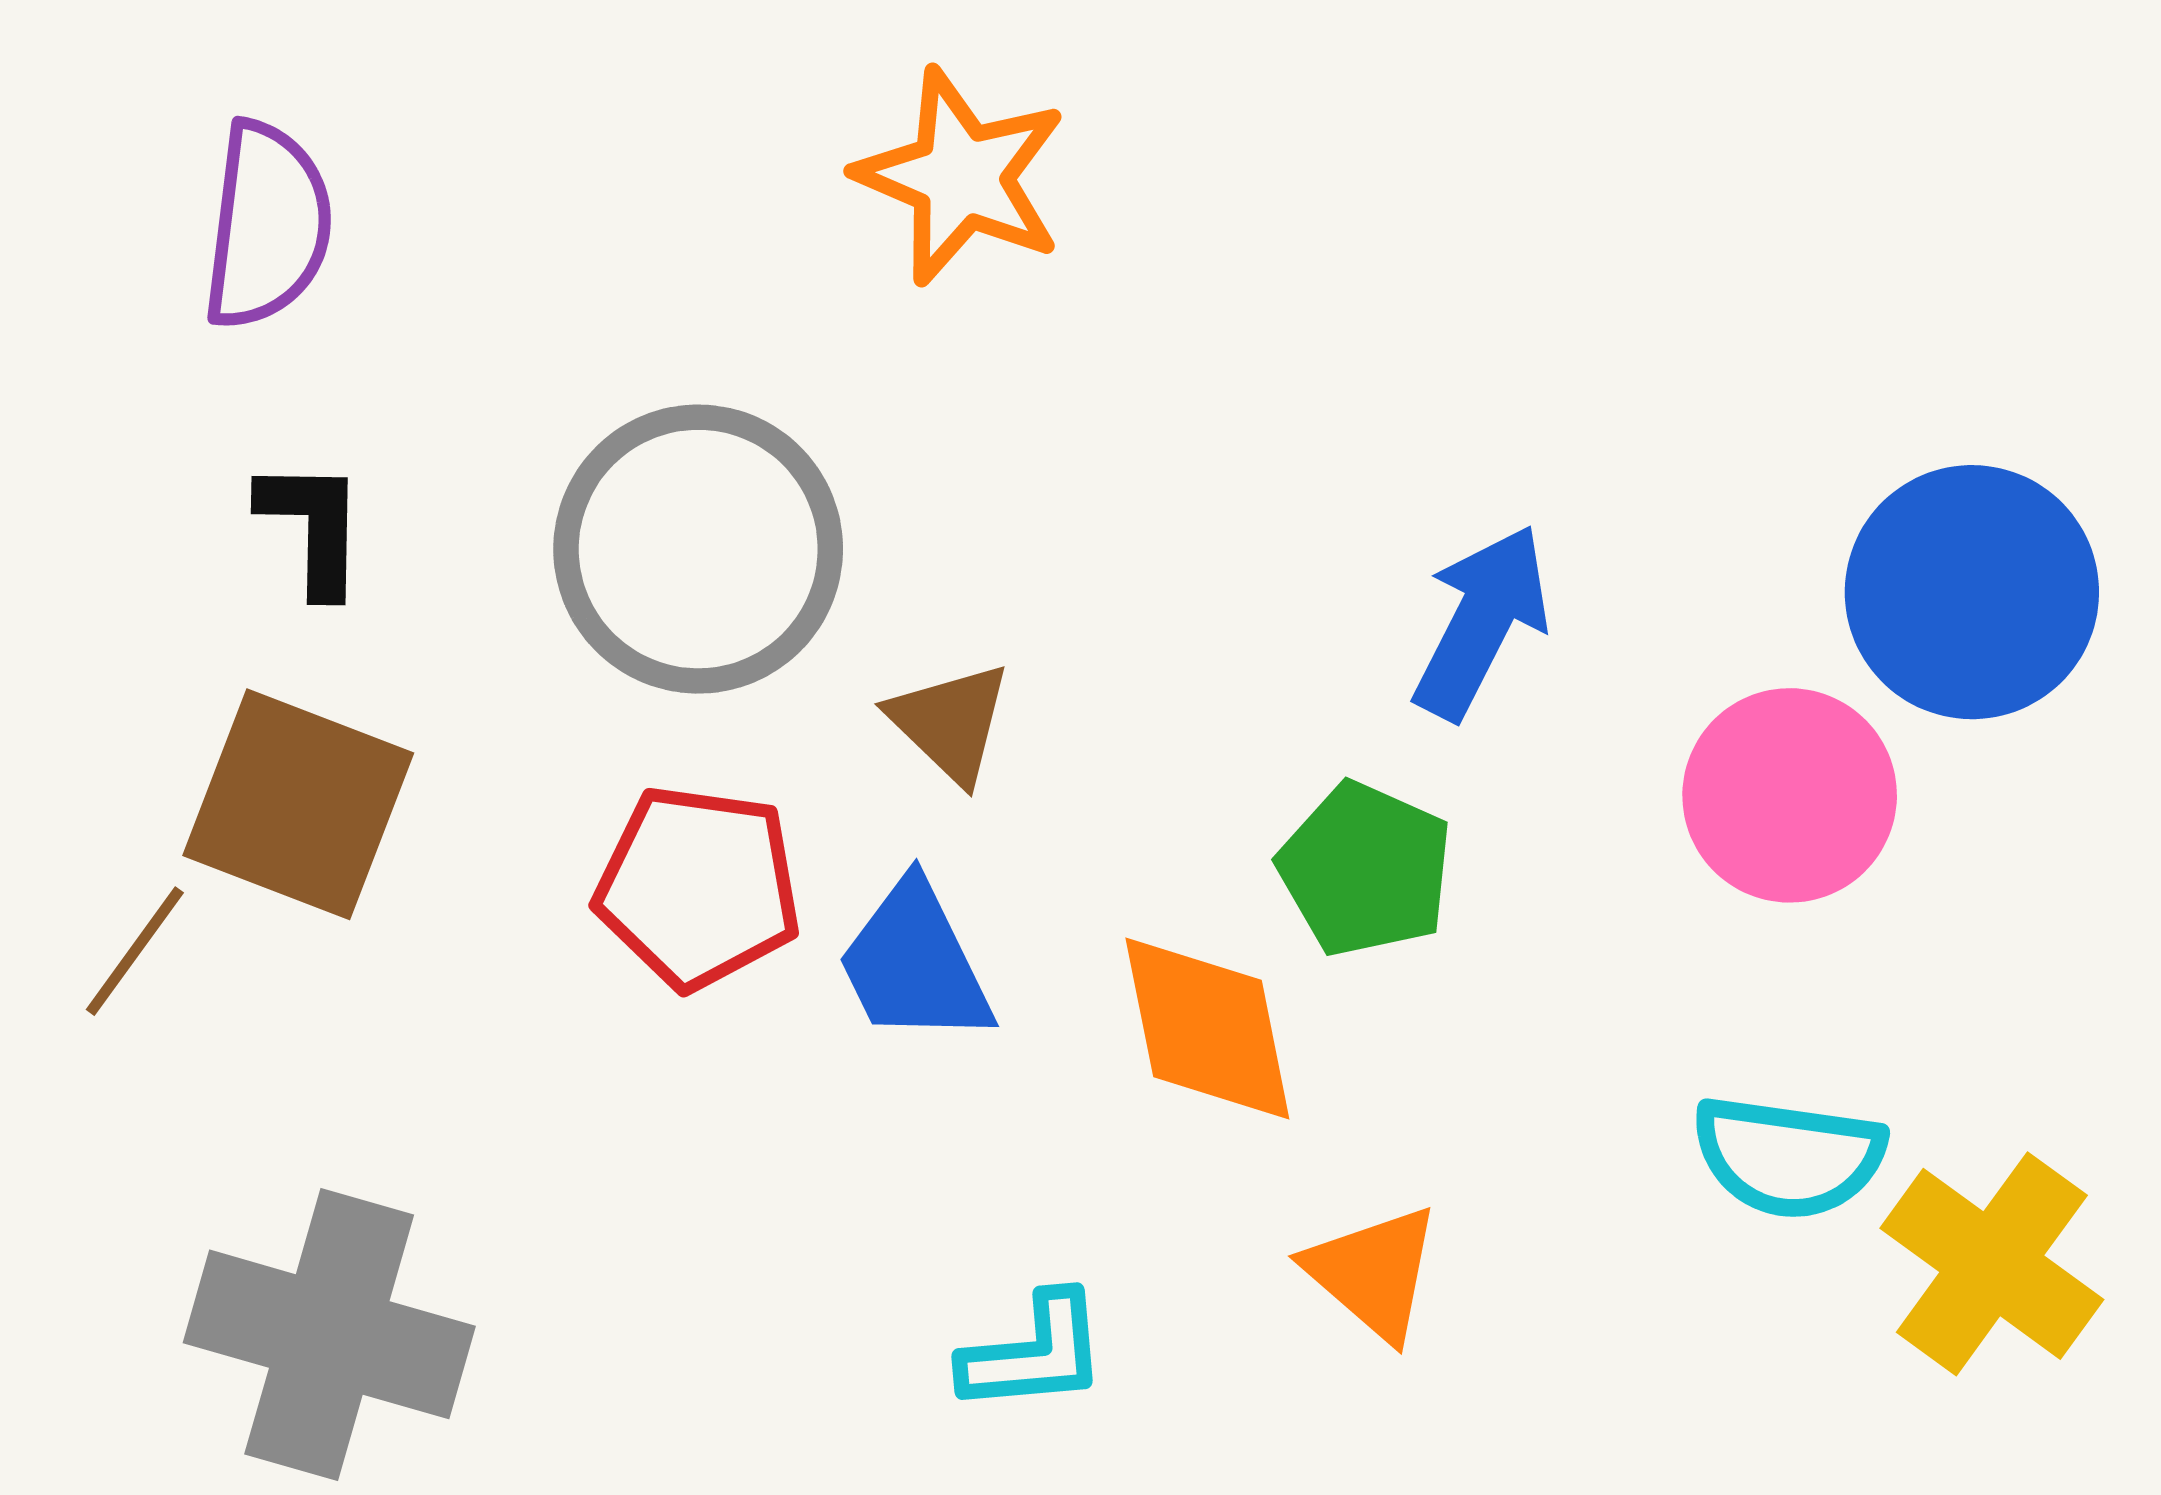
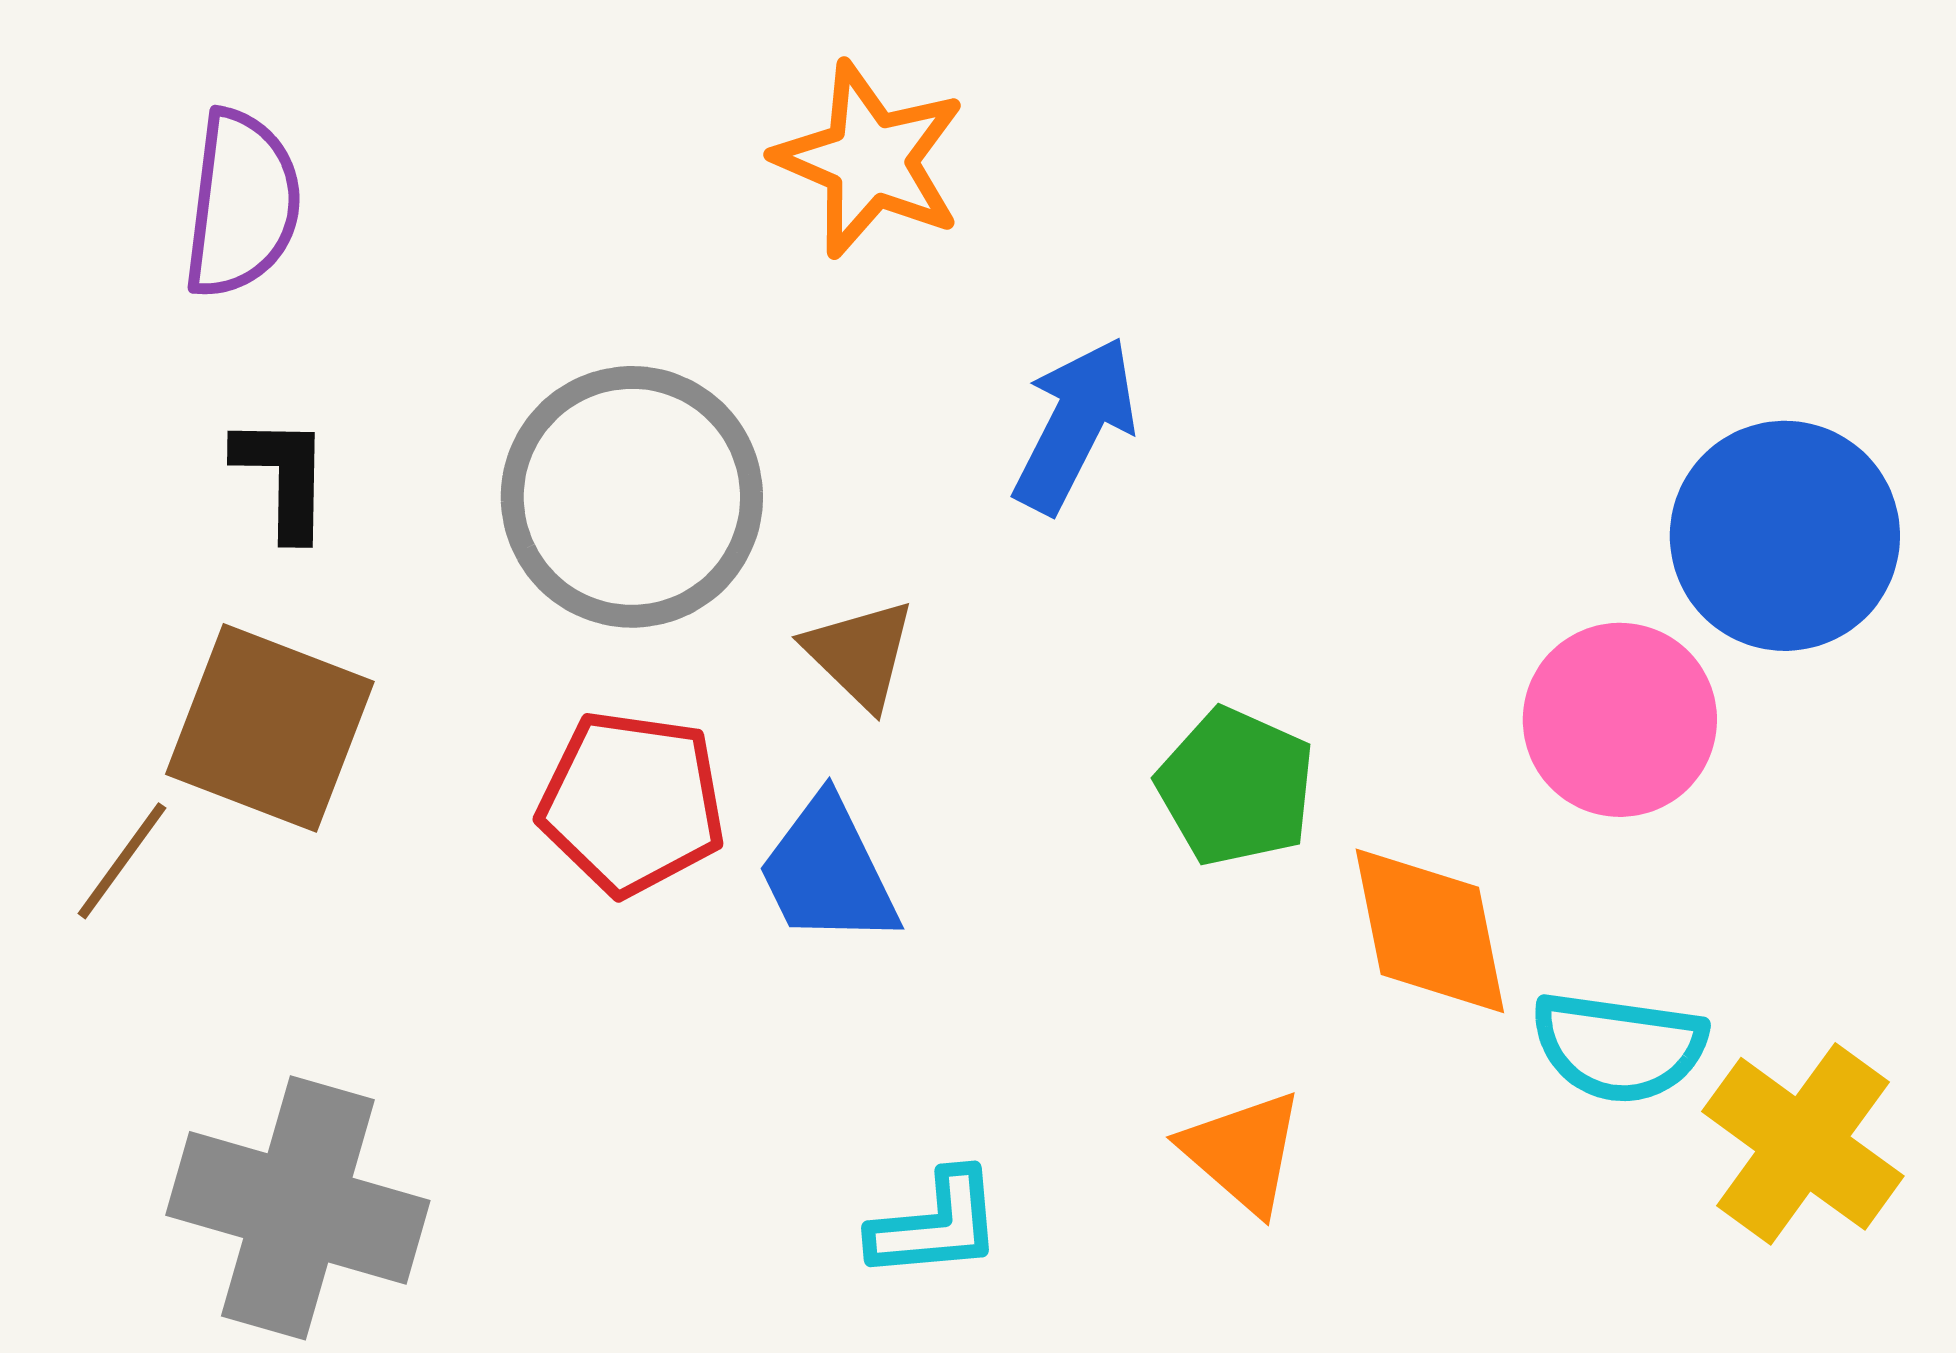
blue arrow: (1481, 622) -> (1075, 425), moved
orange diamond: (1207, 1028) -> (1430, 931), moved

